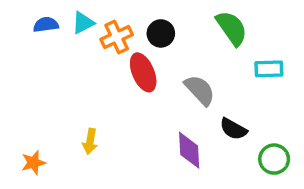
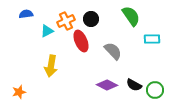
cyan triangle: (83, 23) -> (47, 31), moved
black semicircle: (233, 129) -> (134, 85), moved
yellow arrow: (90, 141) -> (51, 66), moved, size x1.5
purple diamond: (189, 150) -> (107, 85), turned -60

